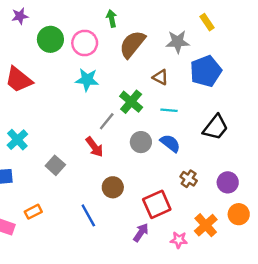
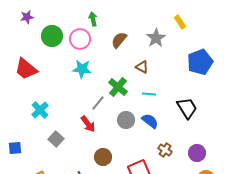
green arrow: (112, 19) -> (93, 19), moved
gray star: (178, 42) -> (156, 38), turned -30
brown semicircle: (132, 44) -> (119, 40), size x0.7
blue pentagon: (206, 71) -> (200, 62), moved
black trapezoid: (215, 127) -> (187, 108), turned -70
cyan cross: (17, 140) -> (40, 110), moved

